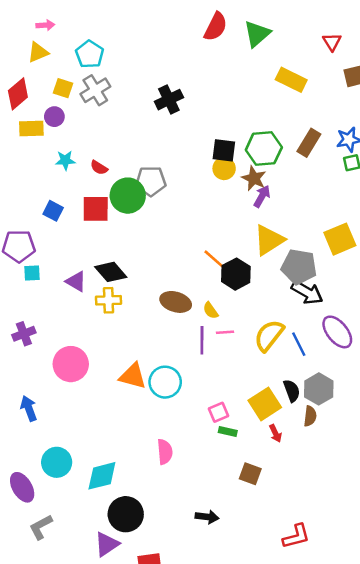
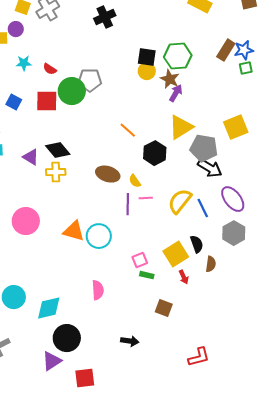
brown rectangle: (309, 143) -> (226, 50), moved
orange line: (214, 259) -> (128, 130), moved
gray hexagon: (319, 389) -> (234, 233), moved

